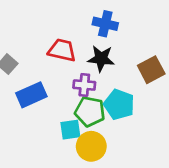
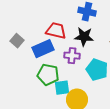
blue rectangle: (31, 95) -> (43, 49), moved
green pentagon: (90, 111) -> (48, 75), moved

